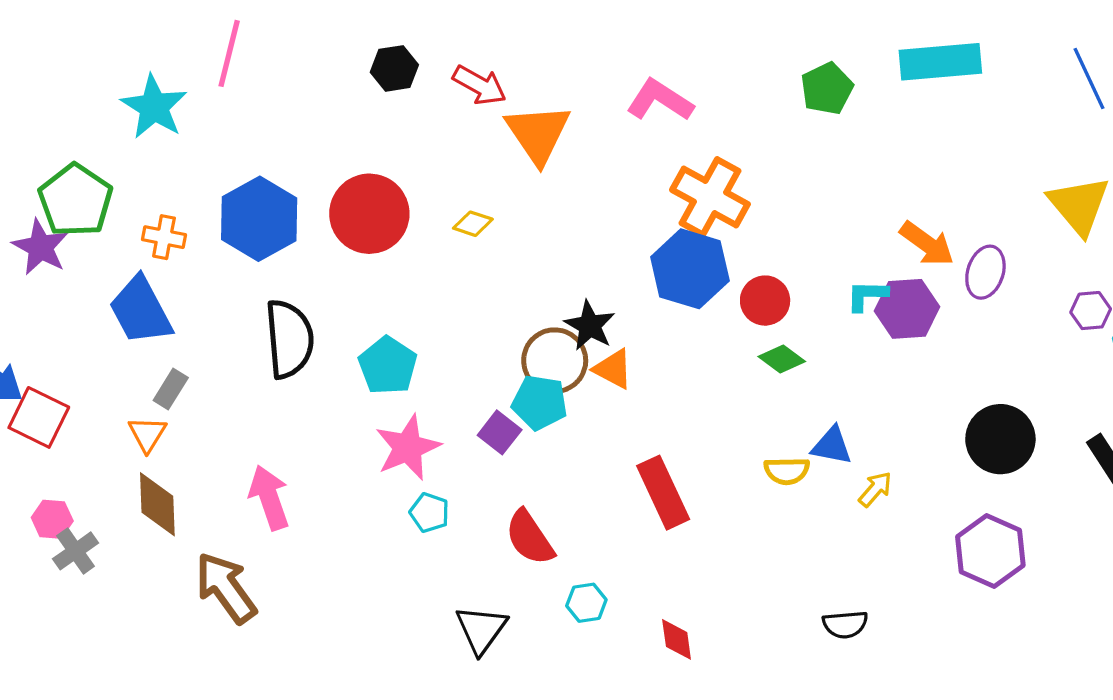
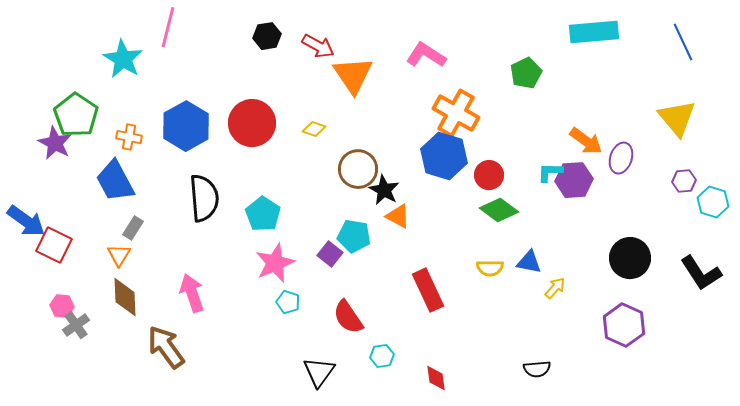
green pentagon: (827, 88) -> (526, 73), moved
green diamond: (782, 359) -> (499, 210), size x1.4
brown circle: (555, 361) -> (358, 169), moved
yellow semicircle: (787, 471) -> (490, 268), moved

